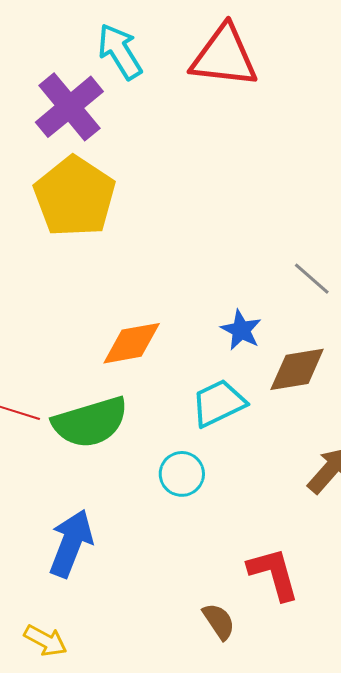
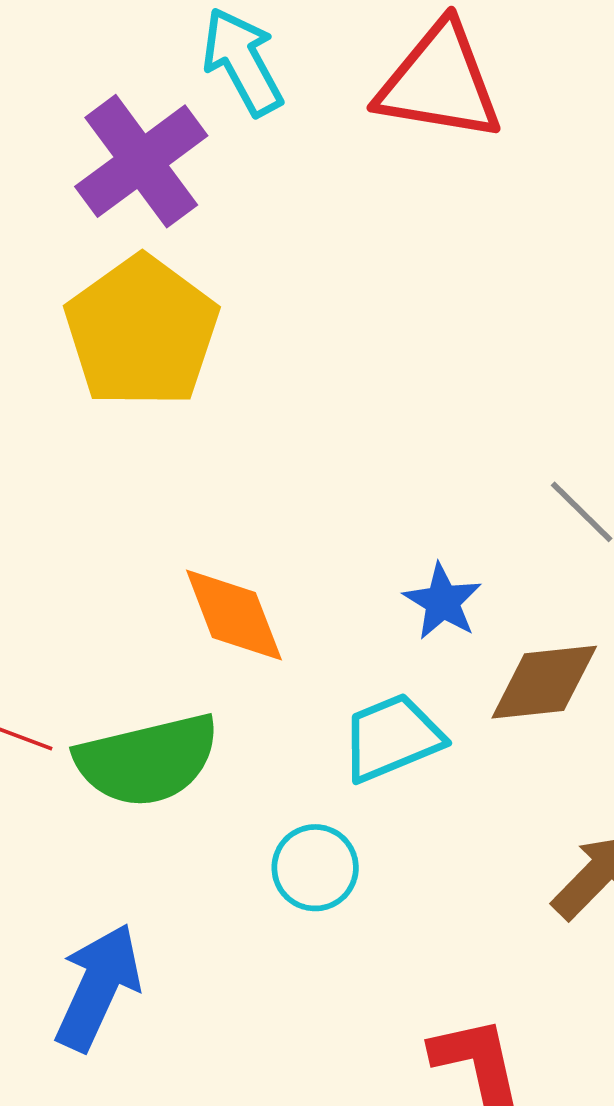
orange diamond: (132, 343) -> (234, 615), turned 76

